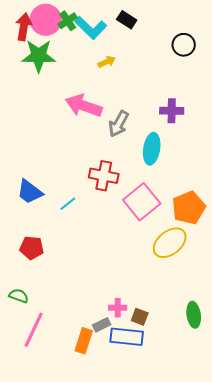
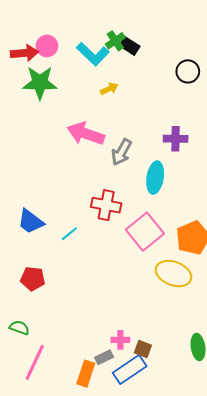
pink circle: (46, 20) -> (47, 46), size x0.7
green cross: (68, 21) -> (115, 41), moved
red arrow: (24, 27) -> (24, 53), turned 76
yellow ellipse: (170, 243) -> (174, 274), turned 60
blue rectangle: (127, 337) -> (130, 369), turned -40

